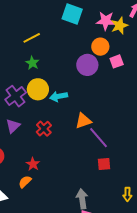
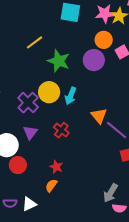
green star: (32, 63) -> (59, 61), moved, size x1.6
cyan arrow: (59, 96) -> (71, 96), turned -48
orange triangle: (83, 121) -> (99, 116), turned -42
gray arrow: (82, 199) -> (110, 193), turned -132

